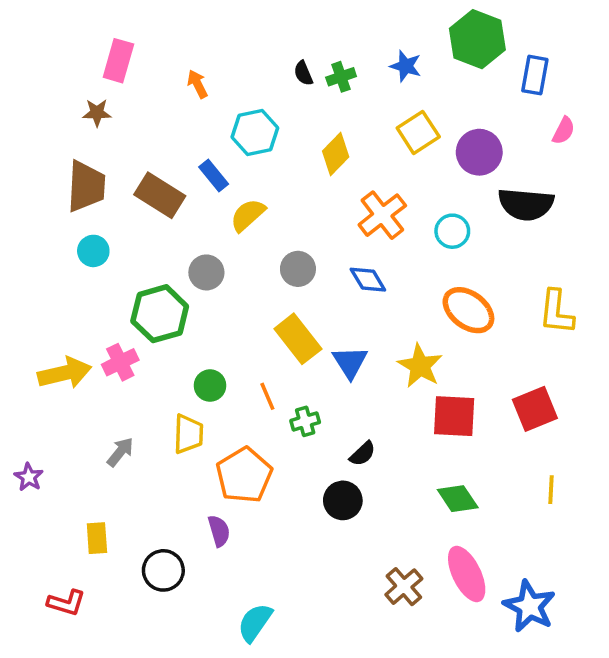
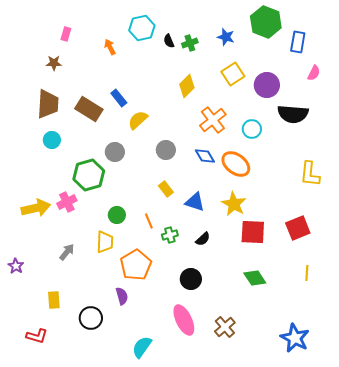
pink rectangle: (118, 61) -> (66, 34), size x0.6
cyan hexagon: (255, 132) -> (142, 28), moved
orange ellipse: (468, 310) -> (236, 164), moved
yellow rectangle: (298, 339) -> (166, 189), size x0.6
blue triangle: (350, 362) -> (195, 202), turned -40
black semicircle: (363, 454) -> (203, 239), moved
pink ellipse: (467, 574) -> (184, 320), moved

